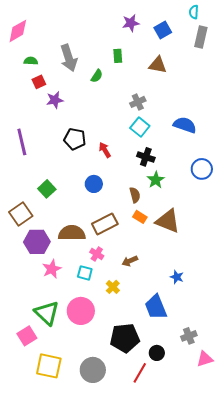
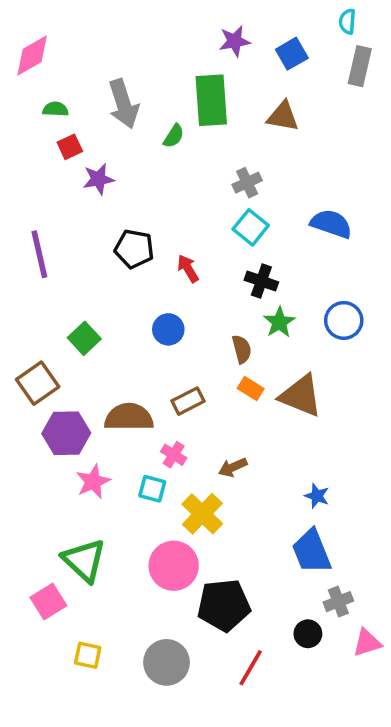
green rectangle: (118, 56) -> (211, 100), size x2.0
blue circle: (202, 169) -> (344, 320), moved
brown rectangle: (105, 224) -> (188, 401), size x0.7
yellow cross: (113, 287) -> (202, 514), size x1.6
blue trapezoid: (156, 307) -> (312, 551), moved
pink circle: (81, 311) -> (174, 566), moved
black circle: (157, 353) -> (308, 634), moved
yellow square: (49, 366) -> (88, 655), size x0.6

